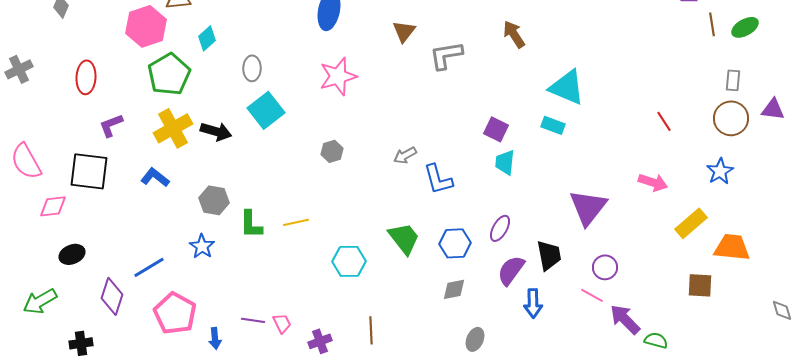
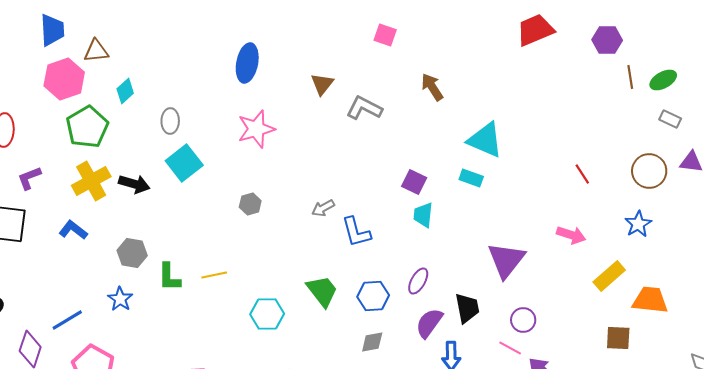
gray L-shape: (446, 55) -> (364, 108), turned 36
gray rectangle: (733, 80) -> (670, 119), moved, turned -70

